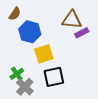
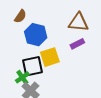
purple rectangle: (82, 33) -> (77, 44), moved
black square: (54, 77) -> (33, 66), moved

